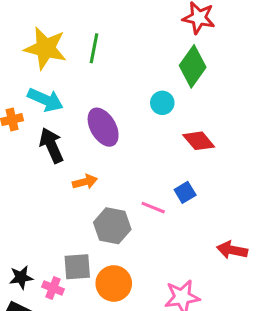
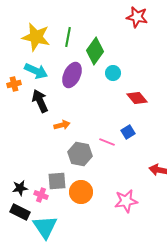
green diamond: (193, 66) -> (95, 51), moved
purple ellipse: (103, 127) -> (72, 75), moved, turned 55

